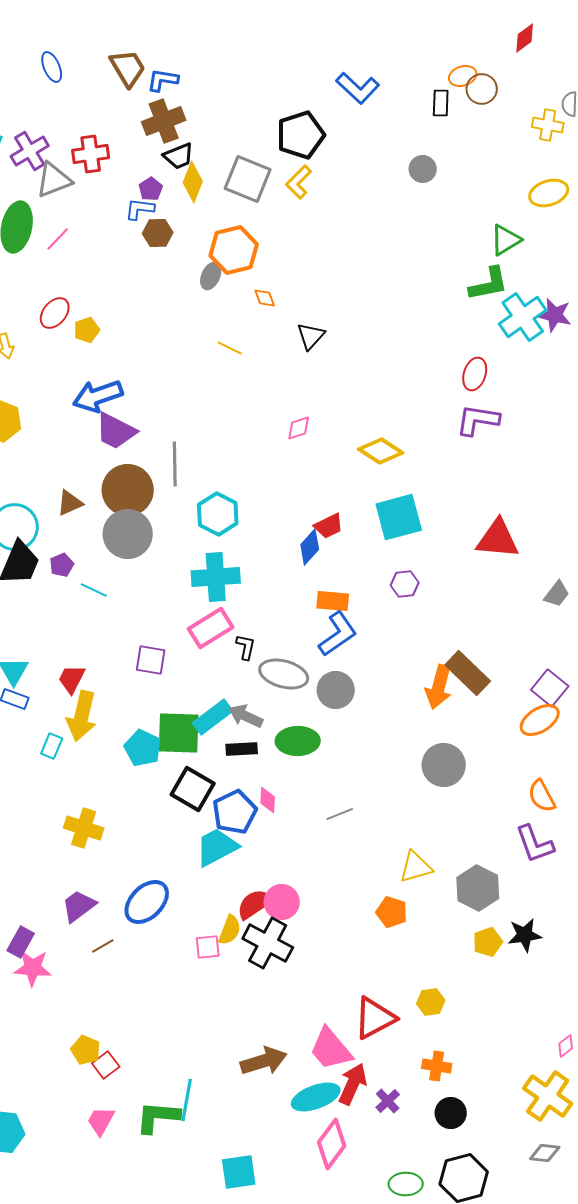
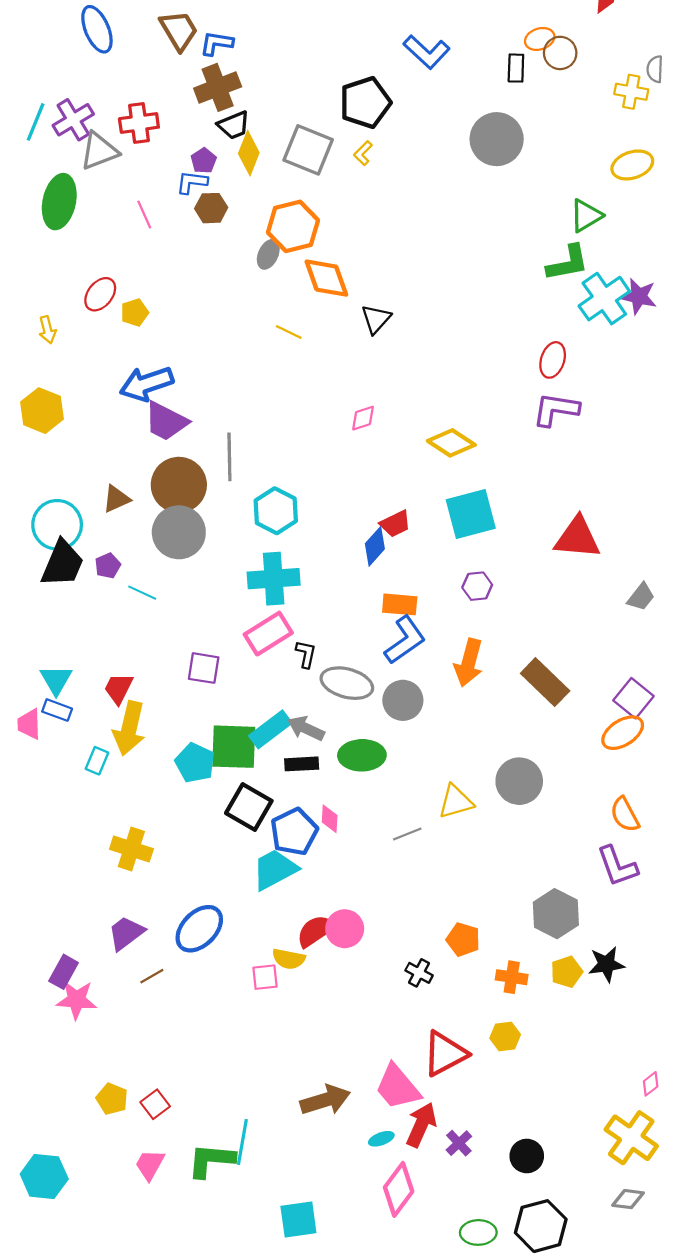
blue ellipse: (52, 67) -> (97, 29), size x1.4
gray circle: (423, 169) -> (497, 139), size x1.8
yellow L-shape: (299, 182) -> (363, 153), size x0.7
pink line: (58, 239) -> (144, 215), moved, turned -68
orange diamond: (265, 298) -> (326, 278), size x2.0
orange arrow: (439, 687) -> (469, 663), moved
yellow triangle: (416, 867) -> (456, 802), moved
yellow semicircle: (230, 930) -> (289, 959), turned 80
black cross: (268, 943) -> (419, 973), moved, size x0.5
yellow pentagon: (86, 1050) -> (112, 1099), moved
orange cross: (437, 1066) -> (512, 977), moved
cyan ellipse: (316, 1097) -> (381, 1139), size x0.5

